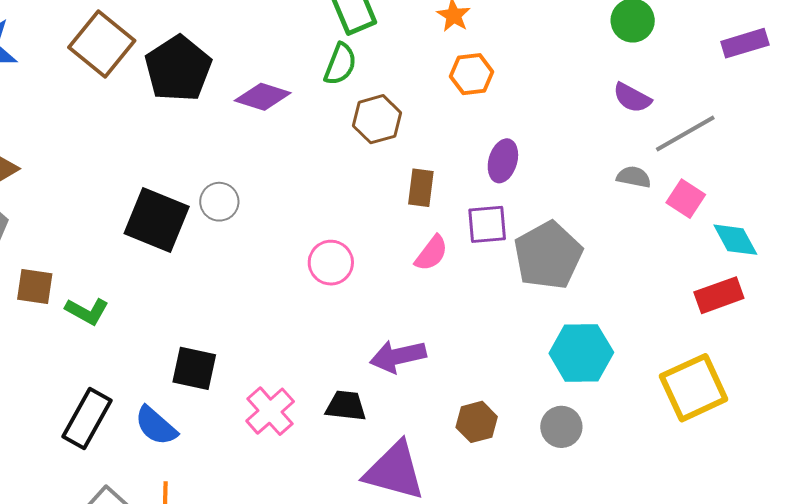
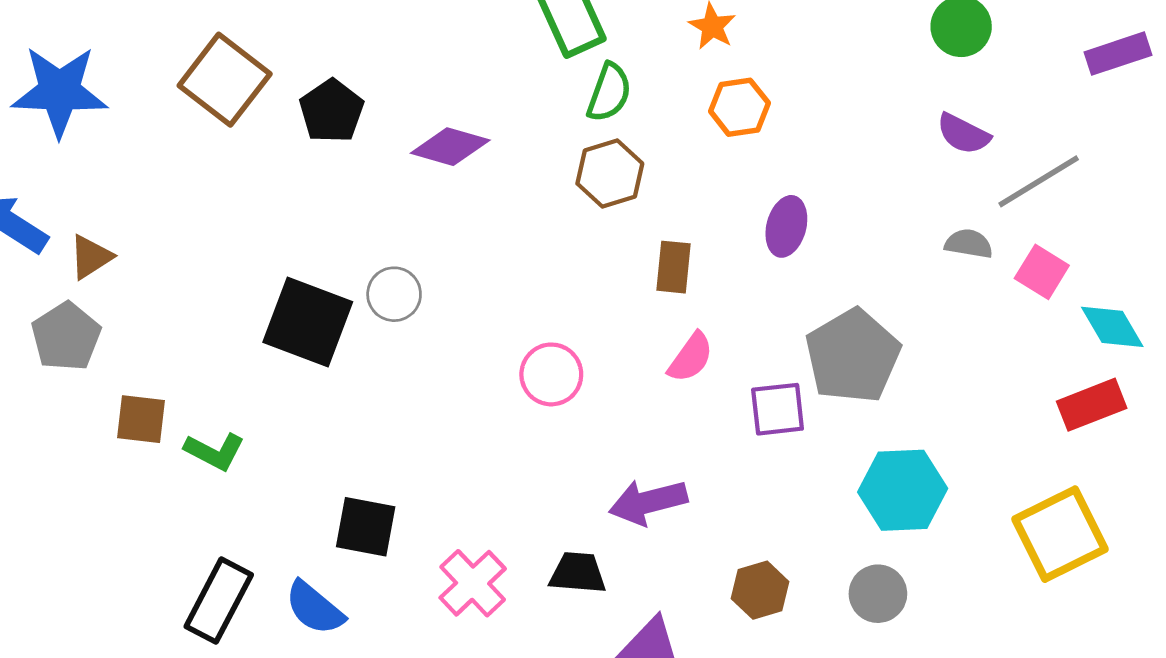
green semicircle: (340, 64) -> (609, 92), moved
black pentagon: (178, 69) -> (332, 111), size x0.7
purple square: (487, 224) -> (778, 409), moved

